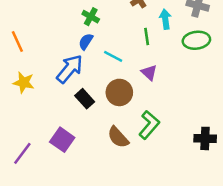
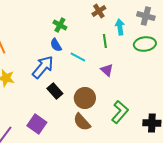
blue semicircle: (86, 41) -> (56, 45), turned -64
brown circle: (119, 92) -> (85, 98), moved
green L-shape: (149, 125) -> (120, 112), moved

